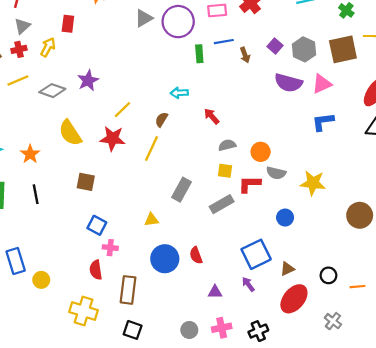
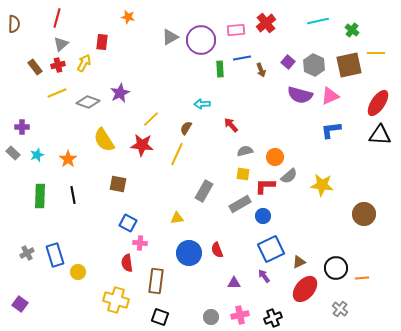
gray semicircle: (276, 173) -> (289, 176), turned -54
blue circle: (285, 218) -> (263, 216), moved
black circle: (328, 275) -> (336, 268), size x1.5

